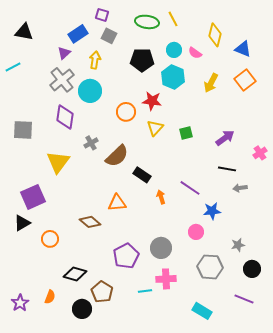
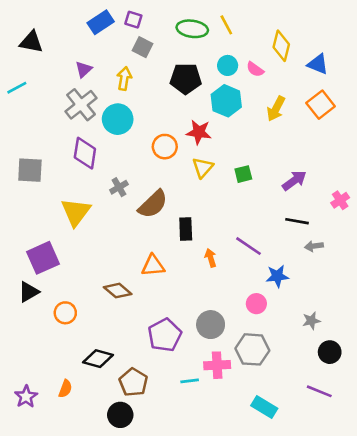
blue rectangle: (78, 34) -> (101, 22), moved
black rectangle: (142, 175) -> (186, 229), turned 54
gray hexagon: (210, 267) -> (252, 349), moved
black circle: (82, 309) -> (120, 415), moved

